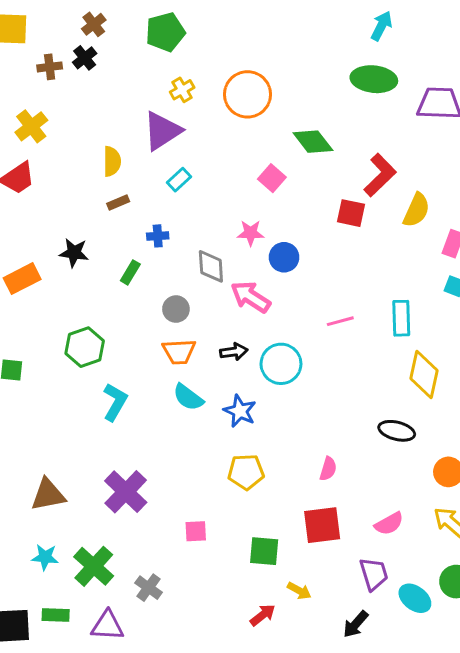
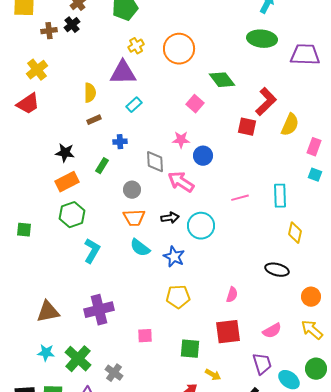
purple triangle: (162, 131) -> (123, 73), turned 32
orange rectangle: (22, 279) -> (67, 182), moved
yellow diamond: (424, 374) -> (295, 233), size x0.7
purple cross: (126, 492) -> (99, 310), turned 32

